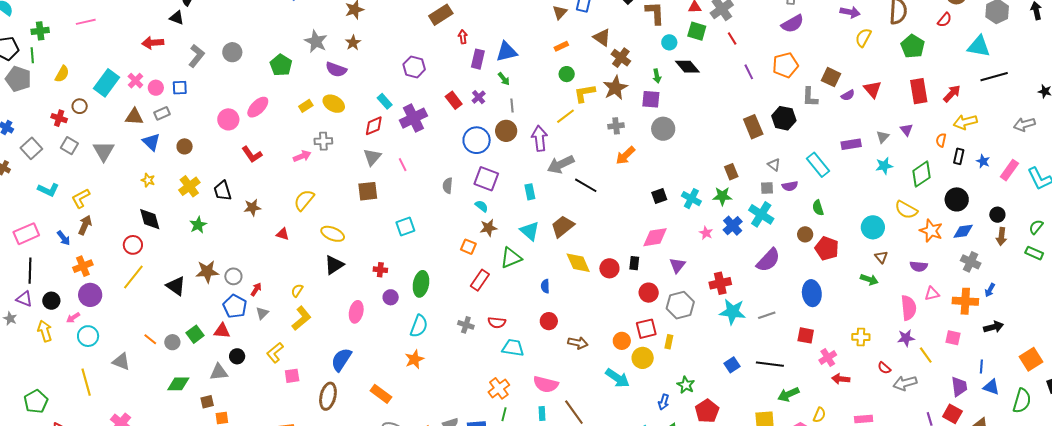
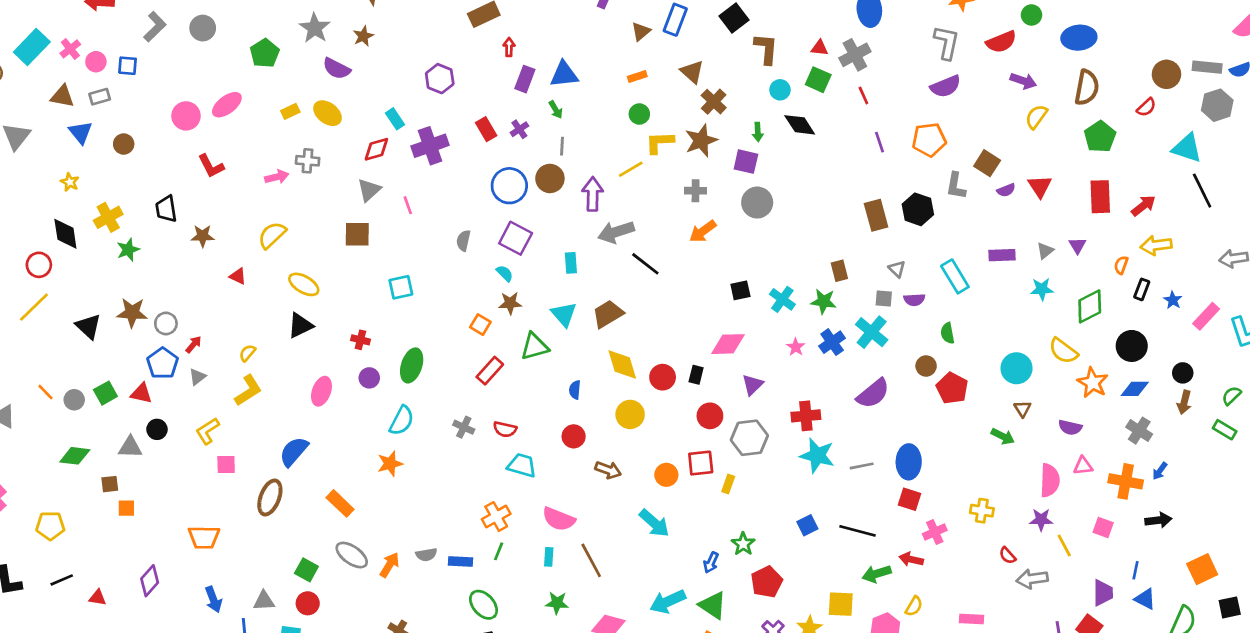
black line: (994, 77) -> (1202, 191), turned 72
yellow cross: (189, 186) -> (108, 217), moved
blue ellipse: (812, 293) -> (909, 462), moved
yellow circle: (643, 358) -> (630, 414), moved
red arrow: (841, 379) -> (911, 559), moved

